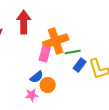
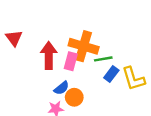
red arrow: (24, 22) -> (49, 55), moved
orange cross: (56, 41) -> (84, 46), turned 35

